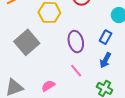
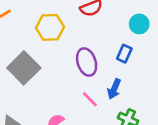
blue arrow: (105, 60) -> (114, 89), moved

